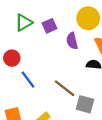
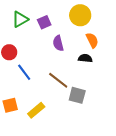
purple semicircle: (72, 41) -> (58, 43), moved

